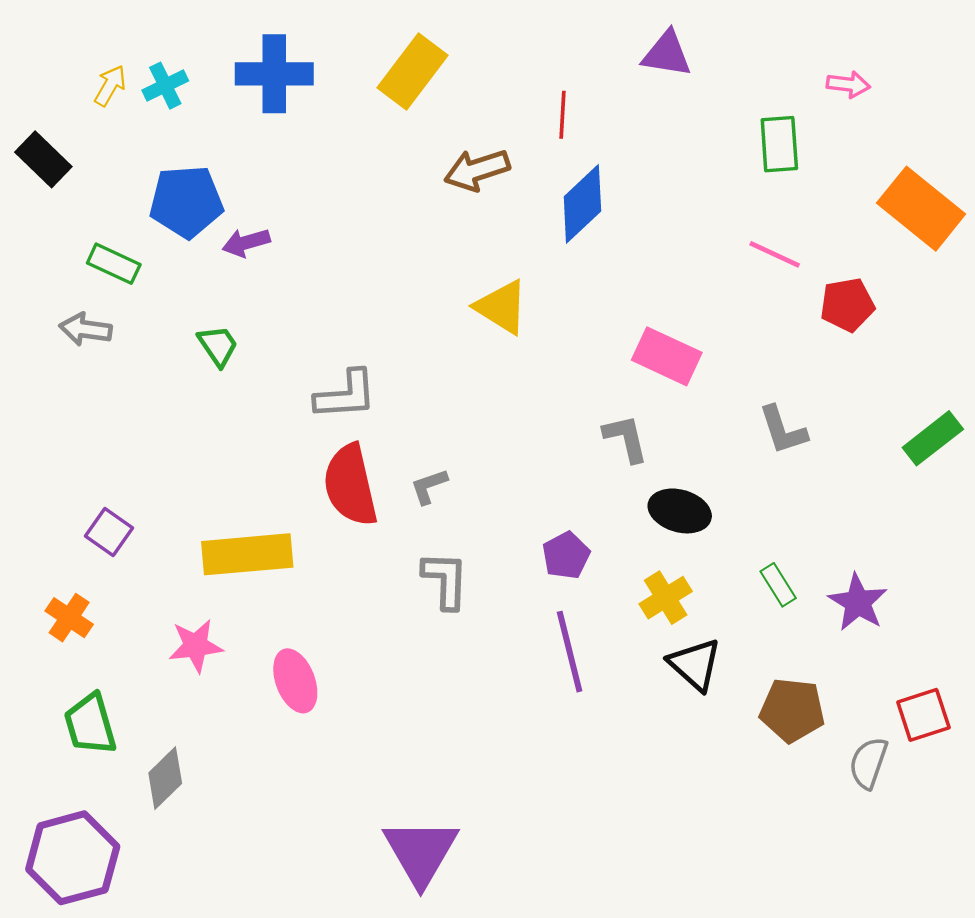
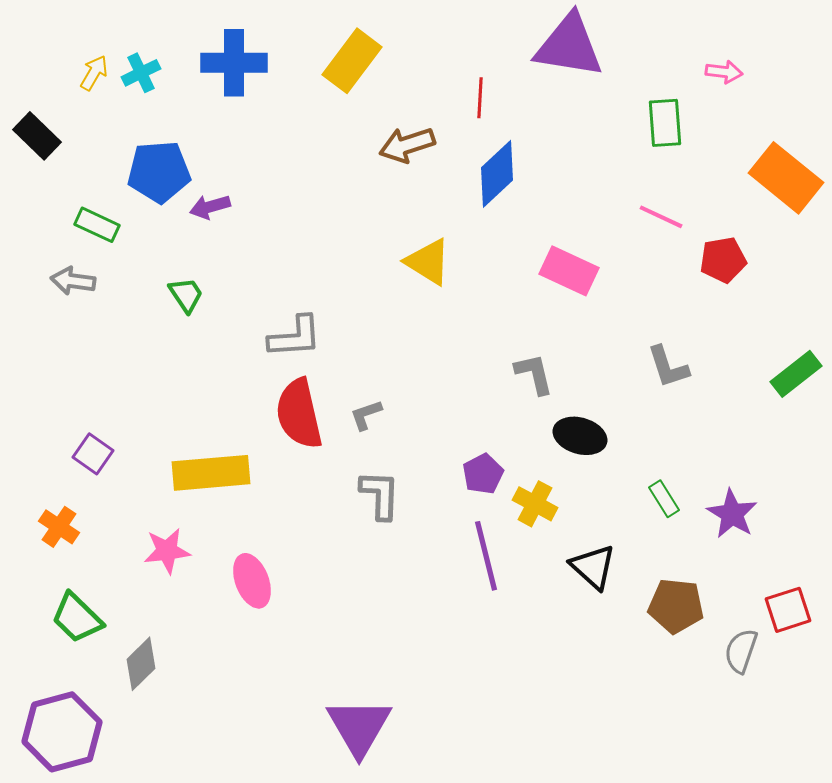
purple triangle: (667, 54) -> (569, 46), size x1.6
pink rectangle: (667, 356) -> (569, 271), moved
yellow cross: (666, 598) -> (535, 504), moved, turned -30
green trapezoid: (90, 724) -> (77, 618), turned -30

